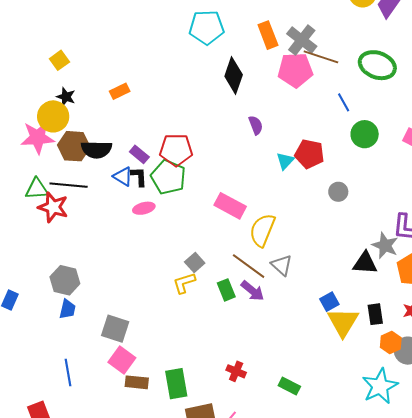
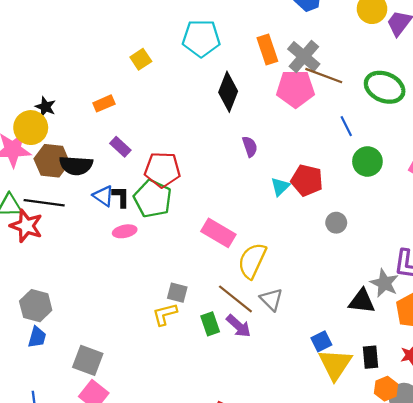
yellow square: (59, 60) -> (141, 59), moved
purple rectangle: (139, 154) -> (120, 147), moved
gray square: (195, 263) -> (177, 293), turned -36

